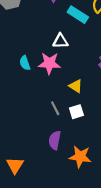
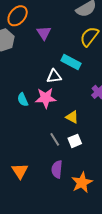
cyan rectangle: (78, 15) -> (71, 62), moved
orange star: (80, 157) -> (82, 182), turned -30
orange triangle: (15, 165) -> (20, 171), moved

